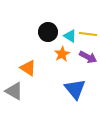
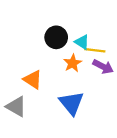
yellow line: (88, 34) -> (95, 50), moved
blue triangle: (75, 89) -> (71, 103), moved

